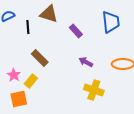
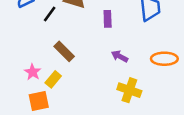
black line: (28, 27) -> (50, 14), turned 40
purple rectangle: (76, 31) -> (108, 19), turned 40

